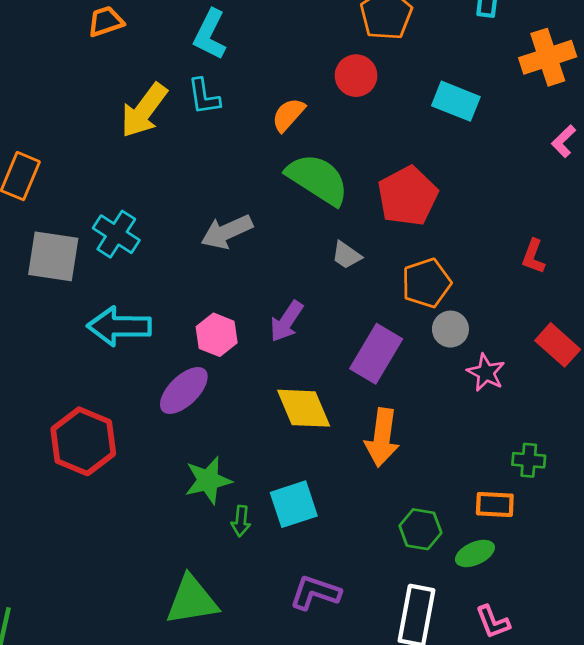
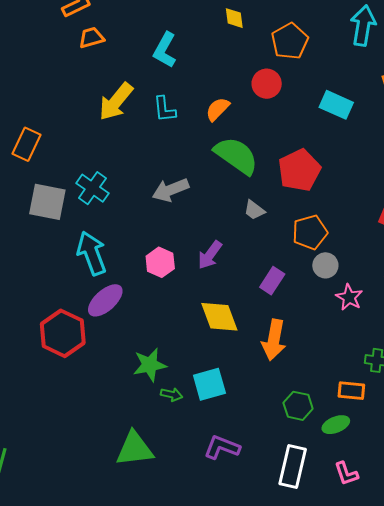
cyan L-shape: (204, 97) -> (164, 109), moved
cyan arrow: (119, 326) -> (92, 253), turned 66
purple rectangle: (376, 354) -> (272, 281), size x0.7
purple ellipse: (184, 390) -> (105, 300), moved
green arrow: (241, 521) -> (172, 395), turned -85

